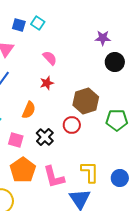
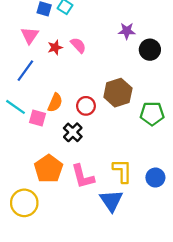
purple star: (103, 38) -> (127, 31), moved
red star: (47, 83) -> (55, 47), moved
red circle: (72, 125) -> (86, 106), moved
pink square: (16, 140) -> (37, 118), moved

